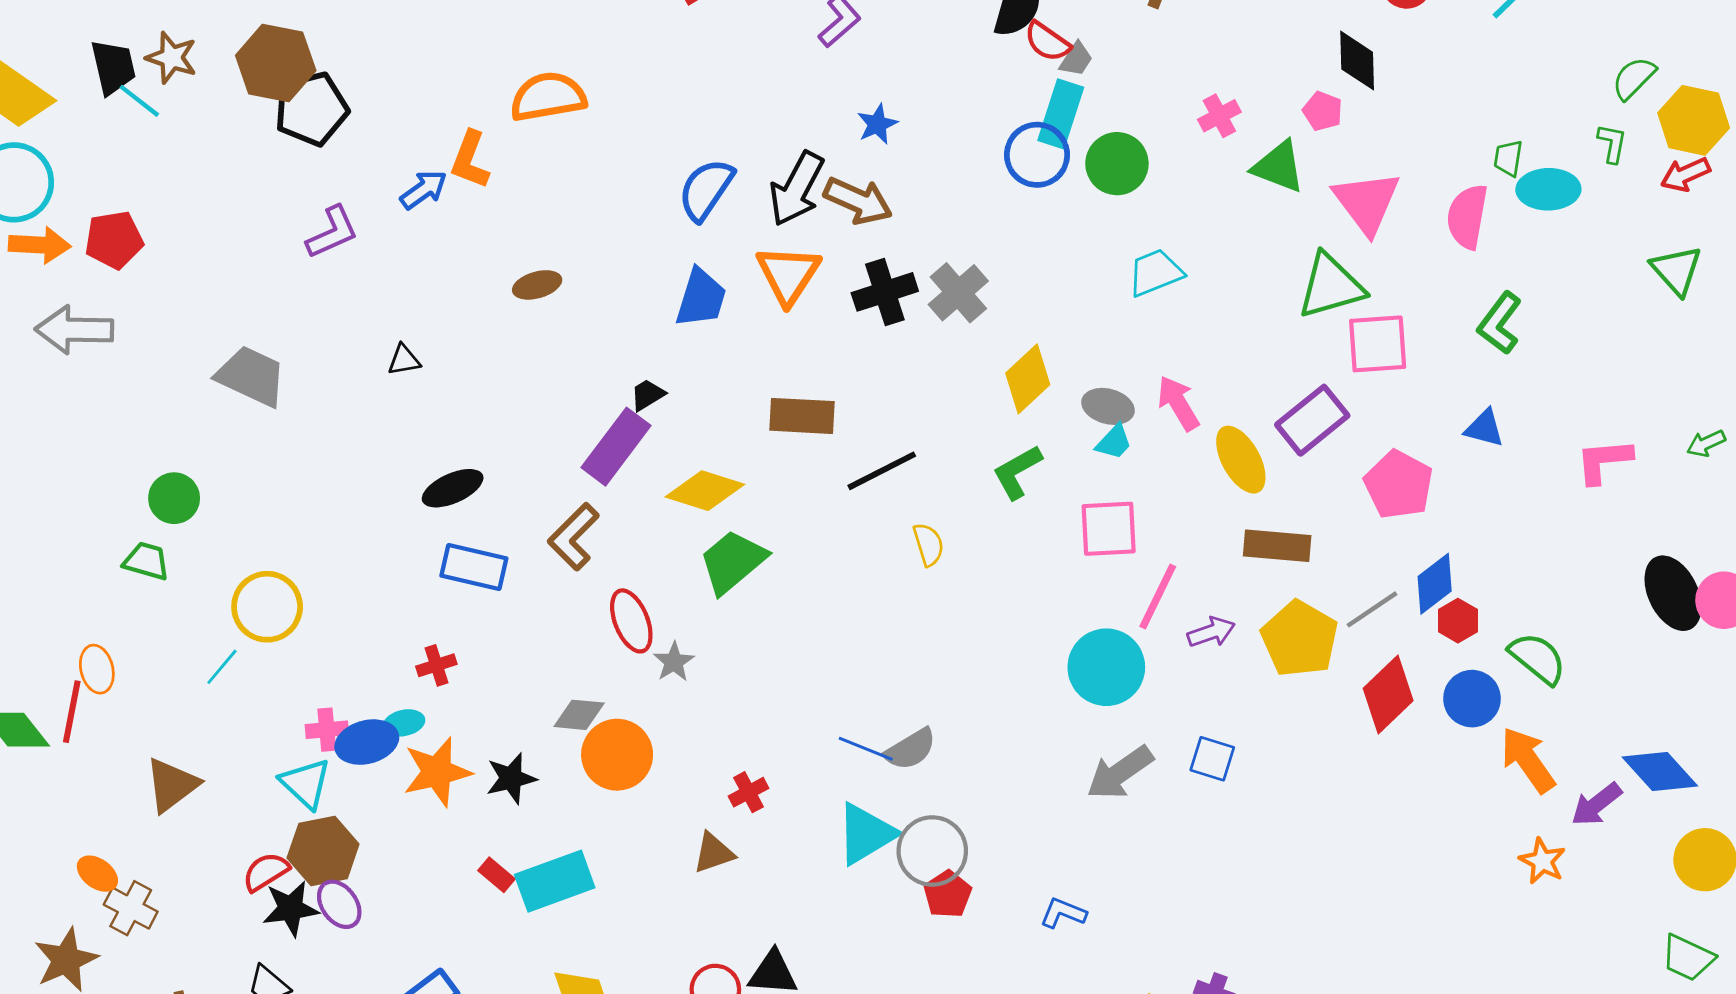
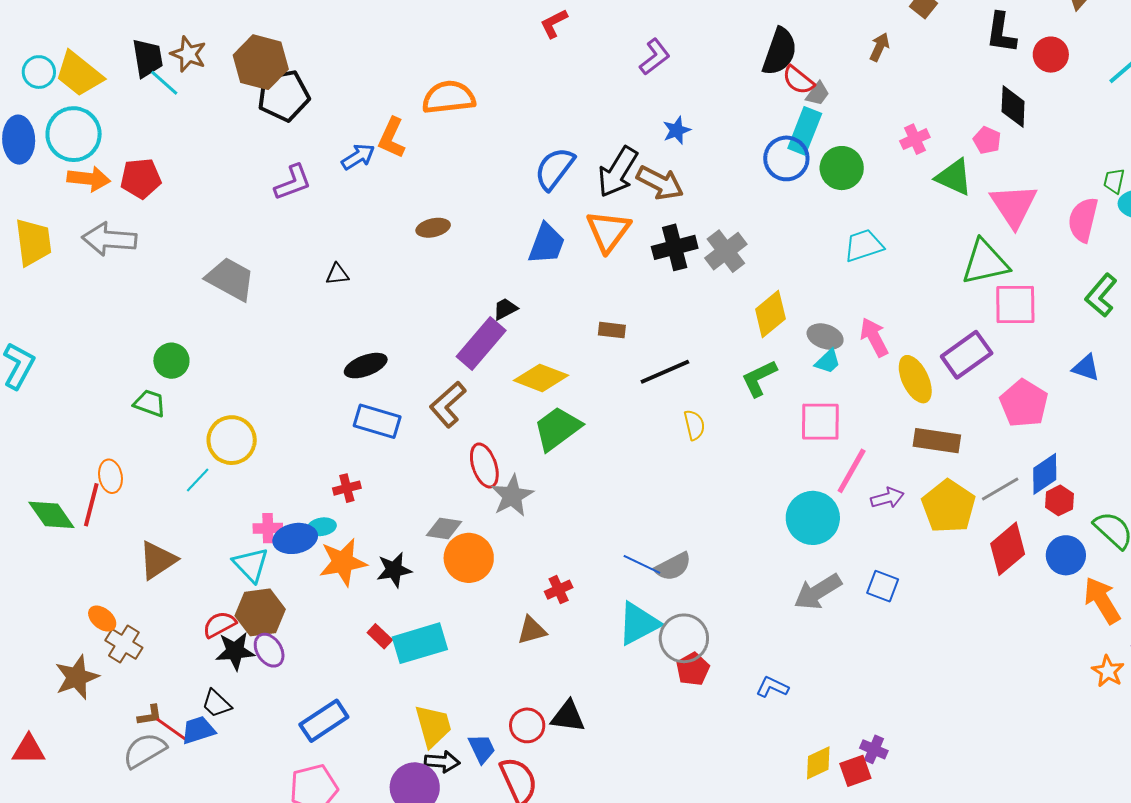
brown rectangle: (802, 416) -> (612, 330), size x0.6
gray star: (674, 662) -> (512, 496), size x1.5

